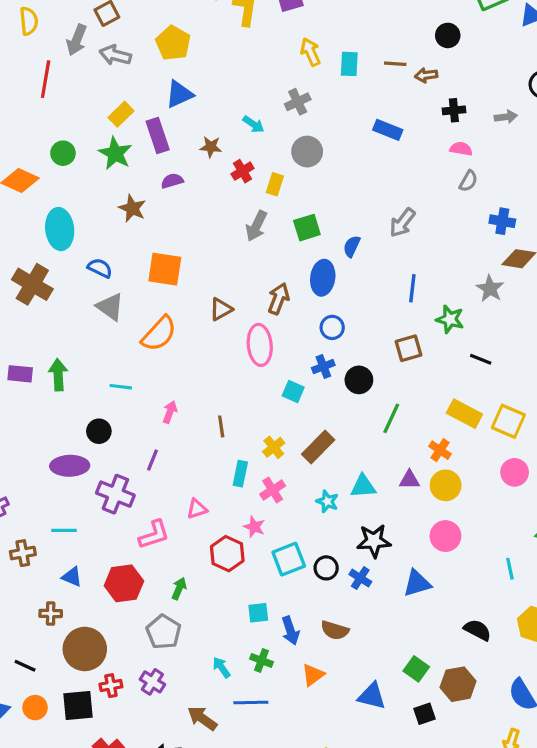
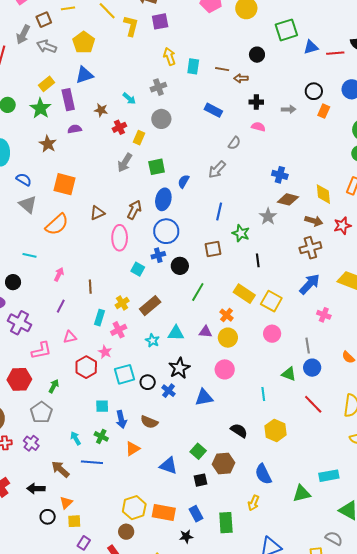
gray semicircle: (468, 181) -> (234, 143), moved
blue circle: (332, 327) -> (166, 231), size x1.6
black line: (481, 359) -> (258, 260), turned 56
purple line: (152, 460) -> (61, 306), moved
black star: (374, 541) -> (179, 368), turned -30

